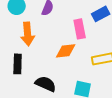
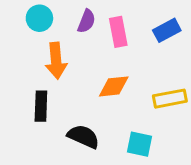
pink rectangle: (80, 29) -> (118, 32), moved

